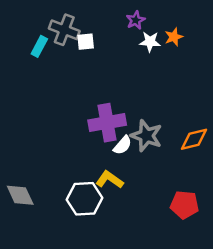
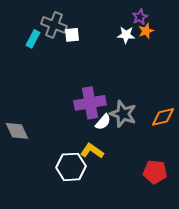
purple star: (136, 20) -> (140, 17), moved
gray diamond: (20, 195) -> (17, 131), moved

